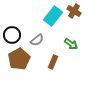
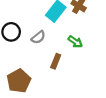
brown pentagon: (19, 59) -> (19, 81), moved

